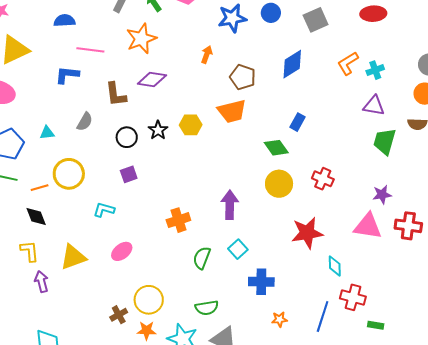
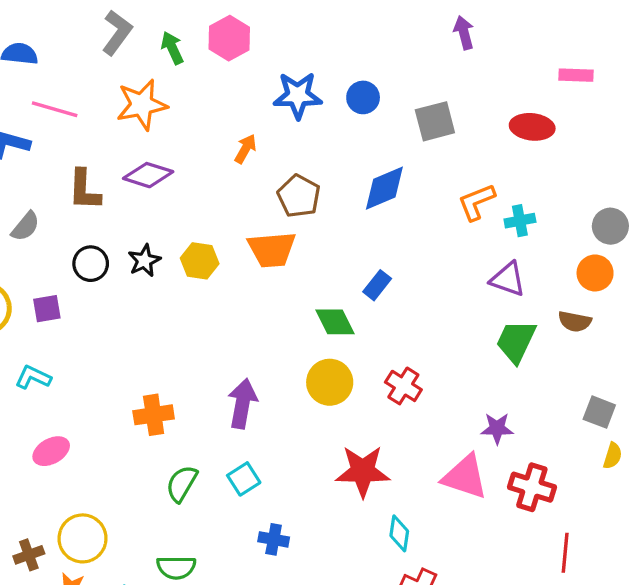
purple square: (129, 174) -> (47, 309), moved
blue cross: (261, 282) -> (274, 539), size x0.7

